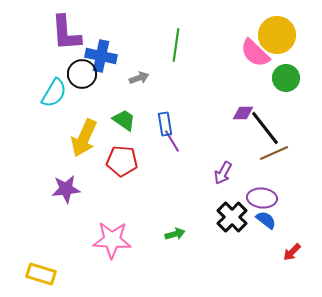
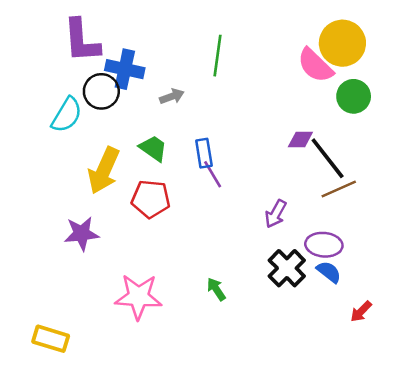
green arrow: (175, 234) -> (216, 289), turned -108

